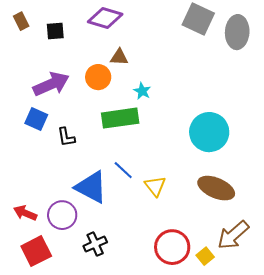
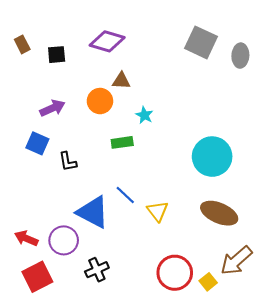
gray ellipse: (237, 32) -> (240, 56), size x0.7
purple arrow: (51, 84) -> (53, 108), size x0.7
green rectangle: (120, 118) -> (122, 142), size x0.6

